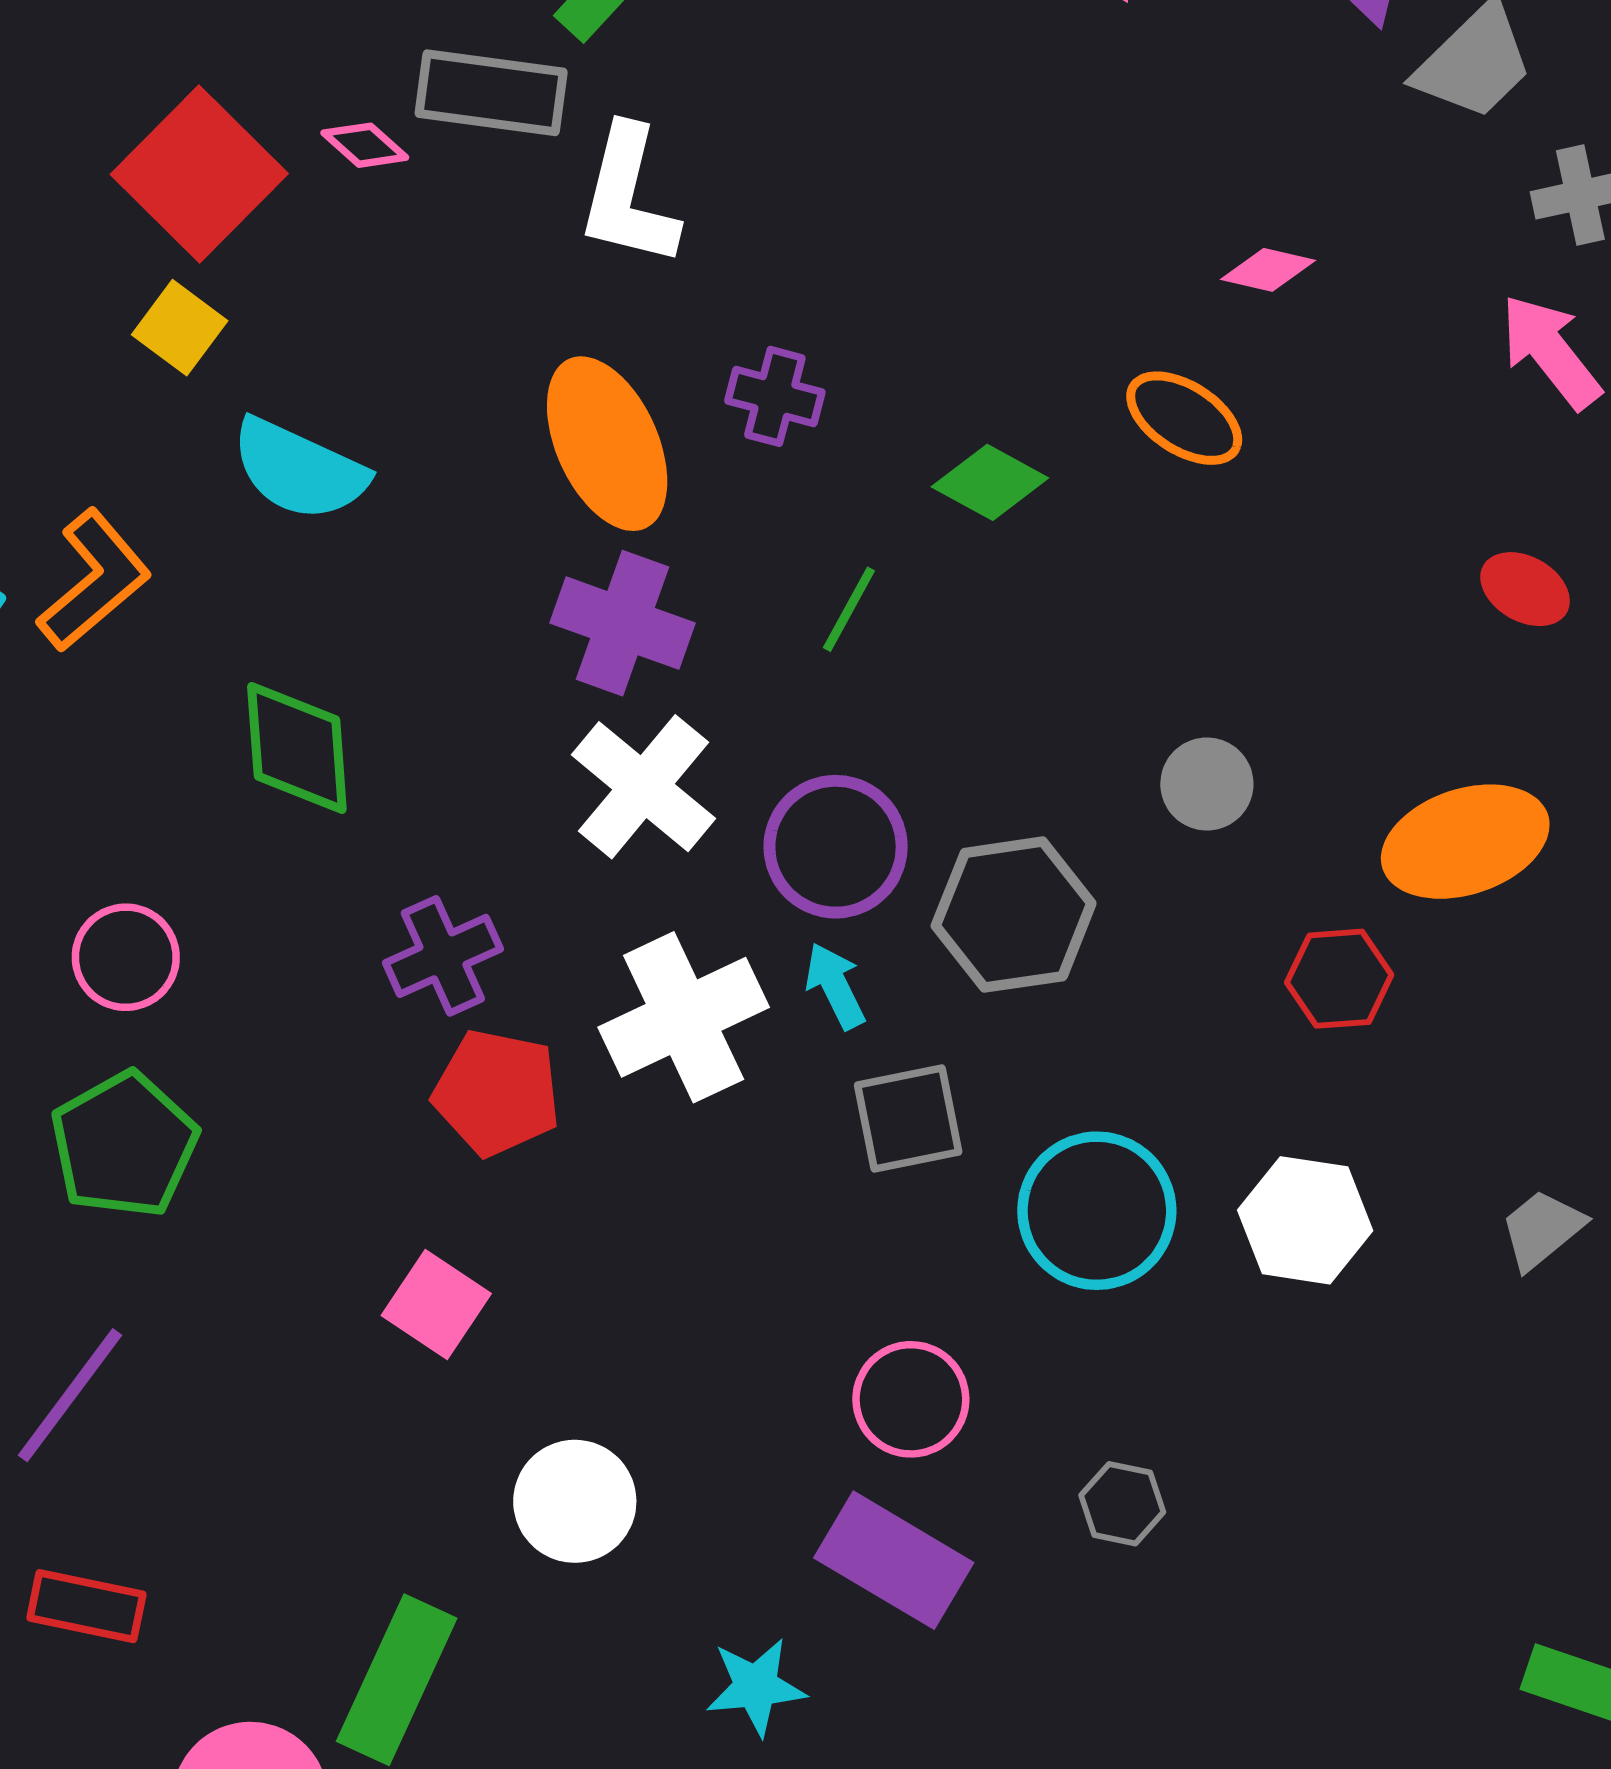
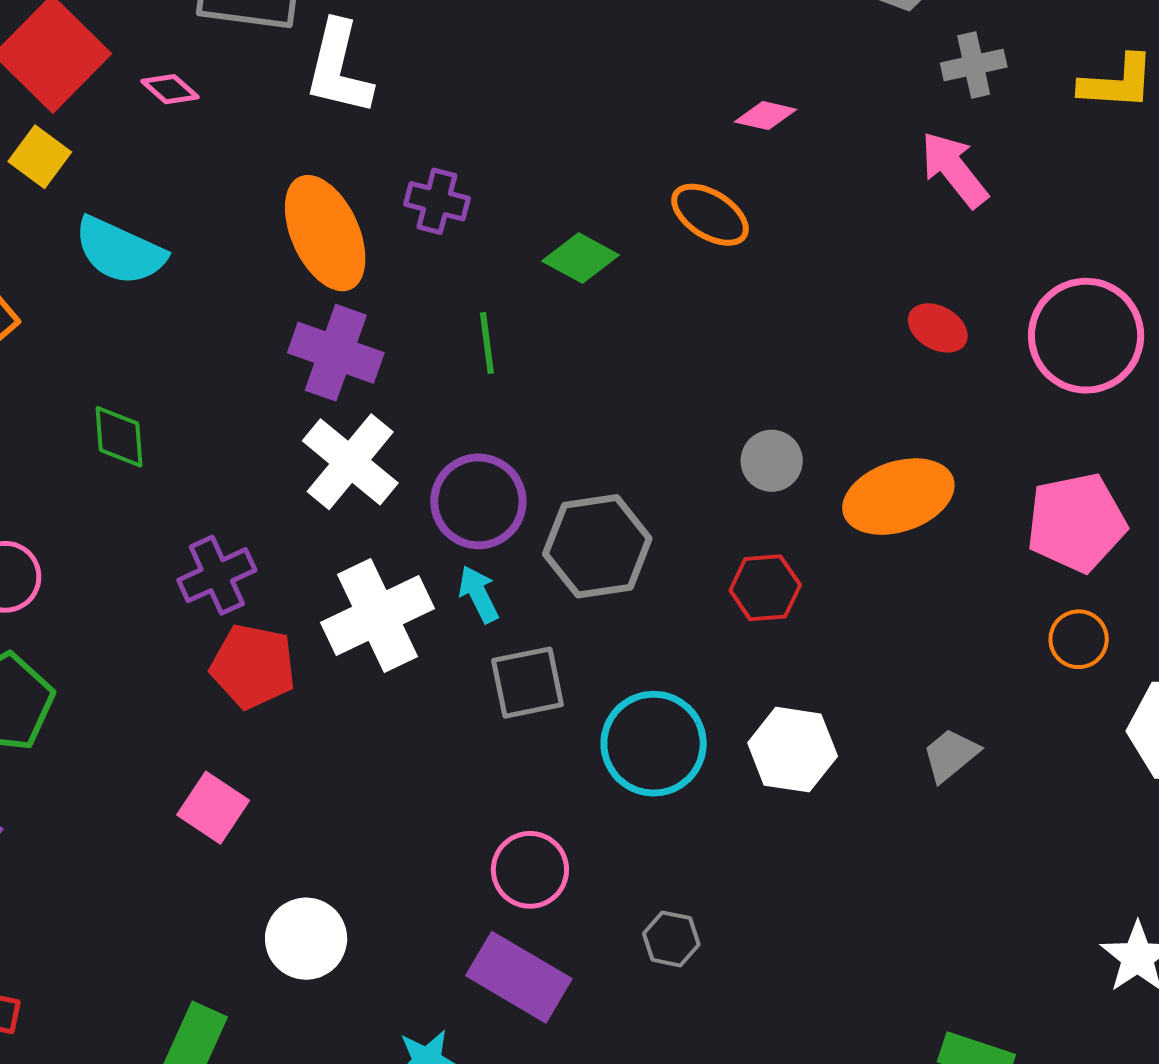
pink diamond: (365, 145) -> (170, 89), moved
green line: (849, 609) -> (487, 343), turned -36
green diamond: (297, 748) -> (119, 437), size x0.7
gray circle: (1207, 784) -> (772, 461), moved
red hexagon: (1339, 979) -> (765, 588), moved

